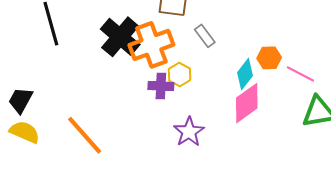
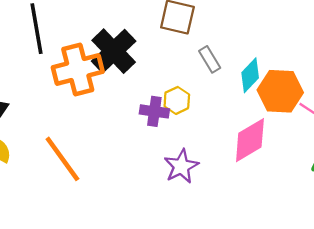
orange cross: (151, 45) -> (78, 69), moved
orange hexagon: (269, 58) -> (280, 91), size x1.6
cyan diamond: (245, 74) -> (250, 75), moved

